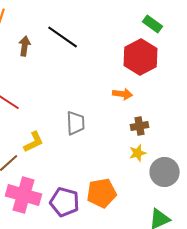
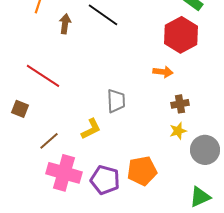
yellow L-shape: (34, 142) -> (91, 129), moved

